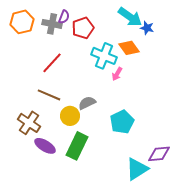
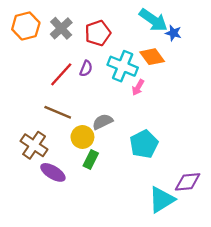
purple semicircle: (64, 17) -> (86, 69), moved
gray cross: (52, 24) -> (61, 28), turned 36
green rectangle: (77, 146) -> (91, 159), moved, size x0.6

